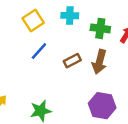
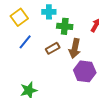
green cross: (100, 28) -> (65, 26), moved
purple hexagon: (102, 106) -> (85, 71), moved

